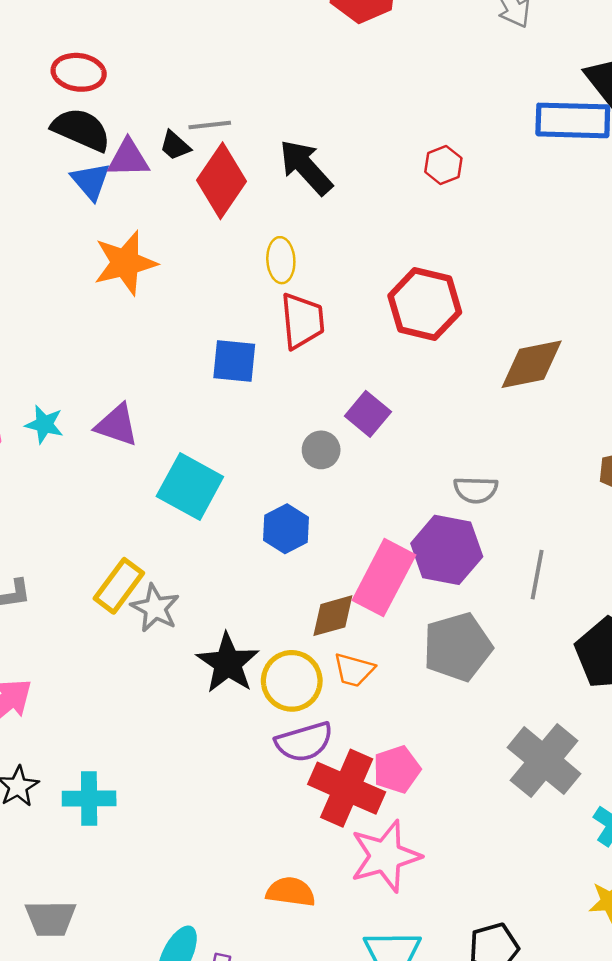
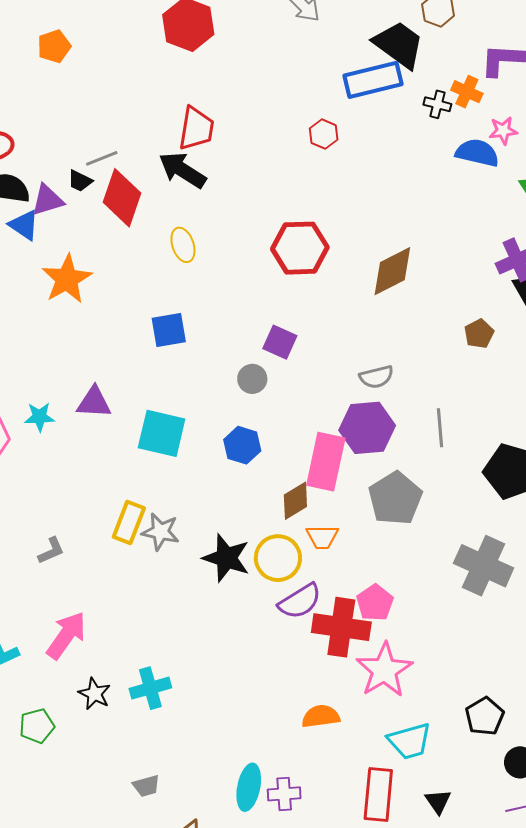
red hexagon: (443, 165) -> (324, 134), moved
red trapezoid: (302, 321) -> (196, 128), moved, turned 30
gray trapezoid: (51, 918) -> (146, 786), size x0.7

